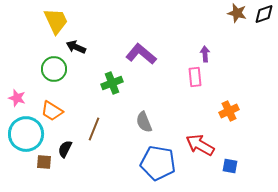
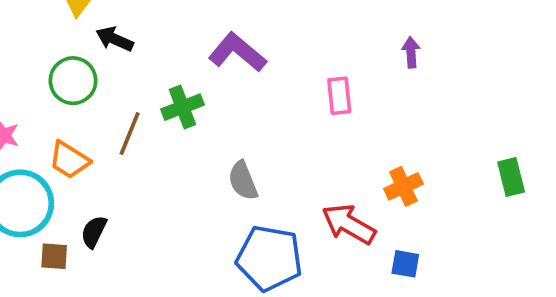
purple arrow: (205, 54) -> (411, 52), moved
orange cross: (229, 111) -> (403, 186), moved
brown line: (94, 129) -> (130, 134), moved

